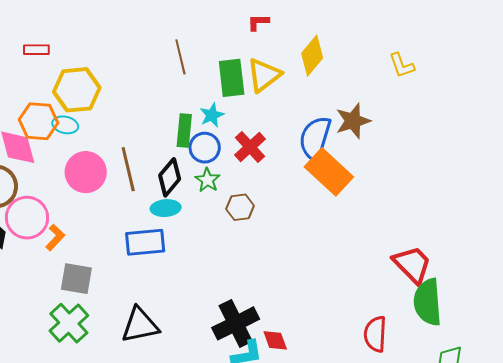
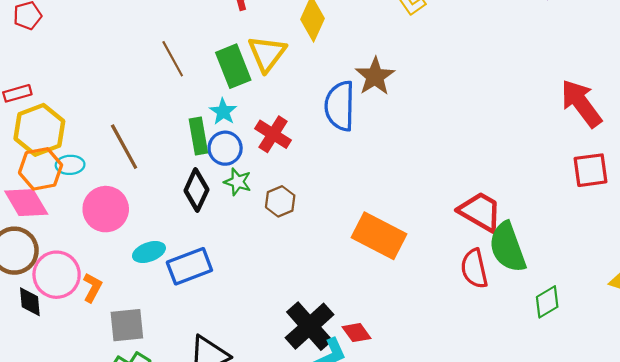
yellow hexagon: (77, 90) -> (39, 130), moved
brown line: (128, 169) -> (124, 147), moved
orange rectangle: (329, 172) -> (379, 236), moved
cyan ellipse: (166, 208) -> (149, 252), moved
red semicircle: (375, 334) -> (474, 269), moved

